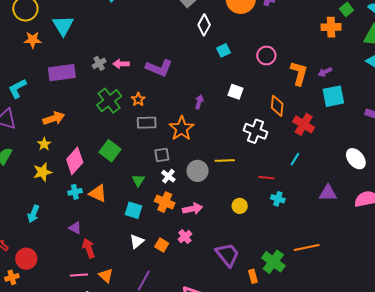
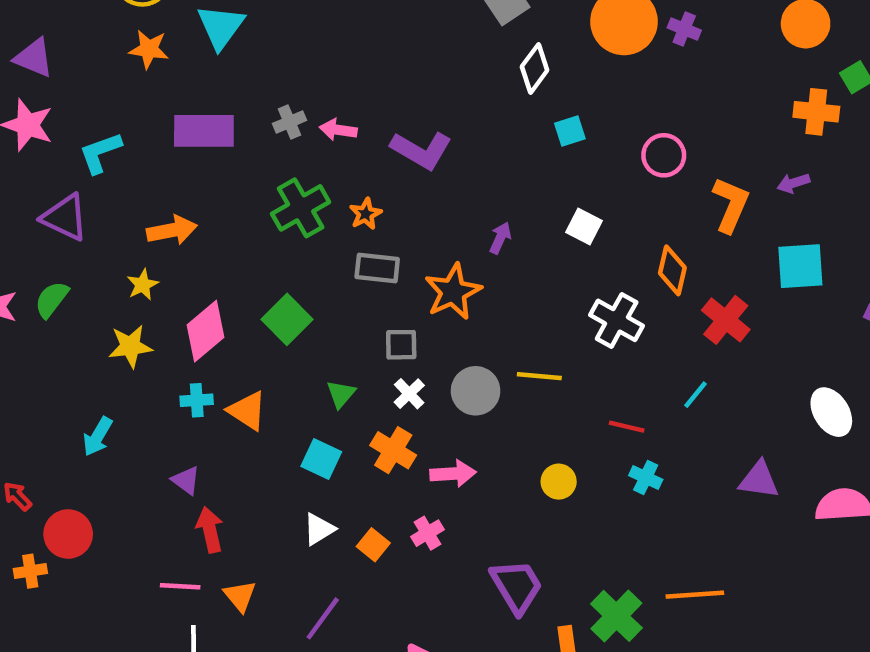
purple arrow: (325, 72) -> (793, 183), moved

